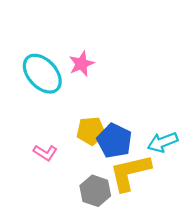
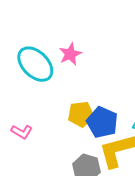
pink L-shape: (45, 153) -> (22, 132), moved

